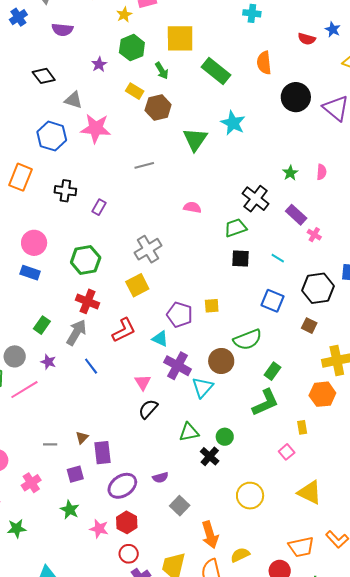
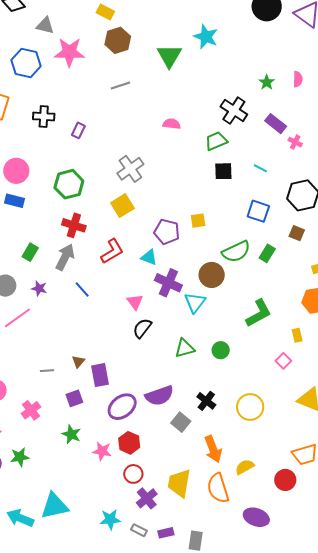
brown hexagon: (158, 107) -> (118, 40), moved
green rectangle: (272, 371) -> (267, 253), moved
black cross: (210, 456) -> (206, 401), moved
purple semicircle: (160, 478) -> (159, 396), size x1.8

